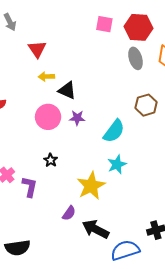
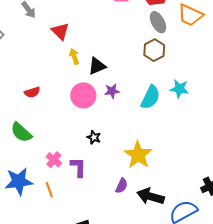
yellow arrow: (46, 77) -> (74, 56), turned 84
black triangle: (67, 90) -> (97, 66), turned -36
brown hexagon: (146, 105) -> (154, 50), moved
cyan star: (117, 164) -> (179, 89), moved, turned -30

